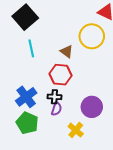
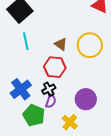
yellow circle: (92, 36) -> (90, 45), moved
black cross: (54, 97) -> (49, 89), turned -32
green pentagon: (27, 123) -> (34, 115), moved

